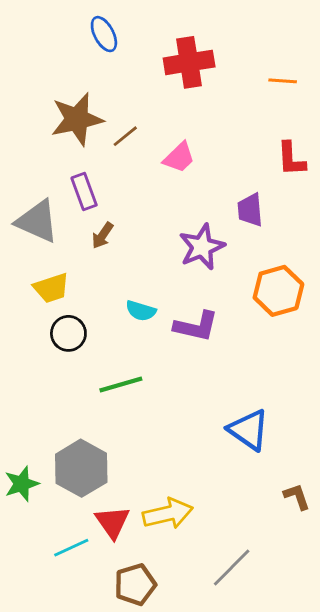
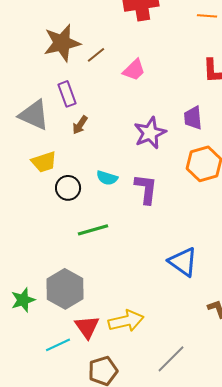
purple trapezoid: (250, 210) -> (193, 118), moved
purple L-shape: (196, 326) -> (146, 189), turned -96
black circle: (68, 333) -> (68, 188), moved

